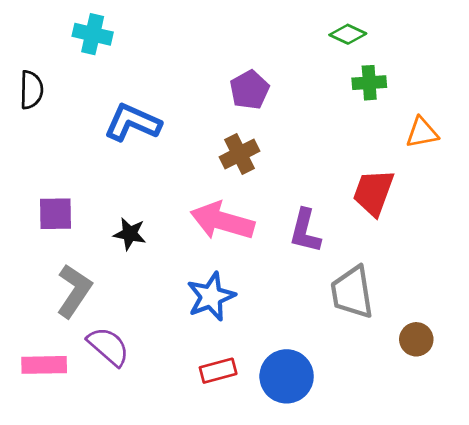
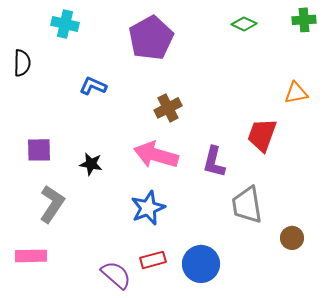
green cross: (369, 83) -> (304, 20), moved
purple pentagon: (249, 90) -> (151, 38), moved, size x1.6
blue L-shape: (133, 123) -> (93, 86), size x0.7
purple semicircle: (108, 346) -> (116, 275), moved

